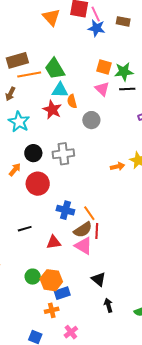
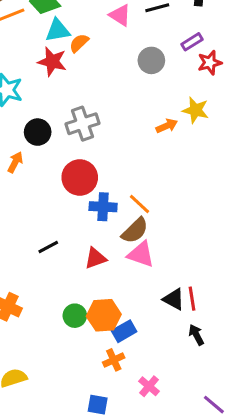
orange semicircle: (72, 101) -> (79, 43), turned 72
gray circle: (91, 120) -> (151, 60), moved
red circle: (38, 184) -> (80, 177), moved
red line: (97, 231) -> (192, 299), moved

